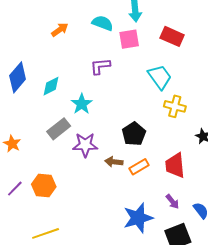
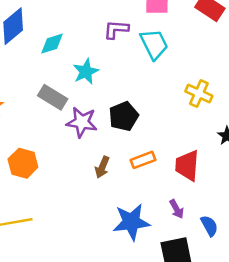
cyan trapezoid: (160, 77) -> (154, 44), moved
gray rectangle: (59, 129) -> (53, 97), turned 60
black pentagon: (134, 134) -> (124, 116), moved
brown arrow: (114, 162) -> (102, 167), moved, turned -84

